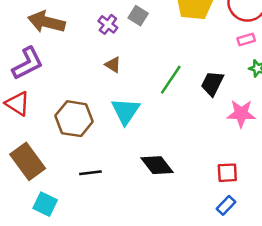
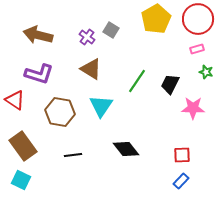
purple L-shape: (28, 63) -> (39, 74), moved, turned 44
brown triangle: (113, 65) -> (91, 69), size x1.6
cyan square: (45, 204) -> (21, 180), moved

